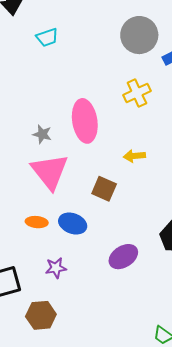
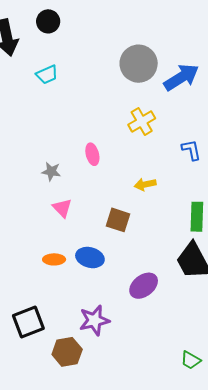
pink ellipse: (85, 121) -> (92, 154), size x0.5
pink triangle: (50, 172) -> (62, 208), size x0.5
purple star: (56, 268) -> (94, 320), moved, size x1.4

